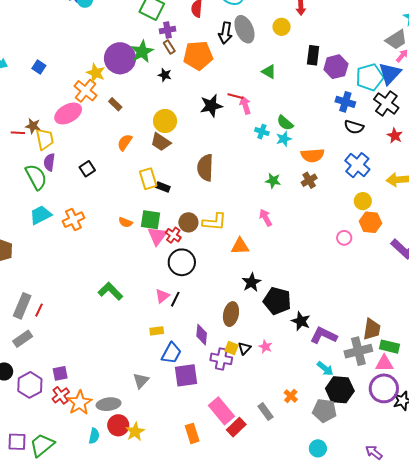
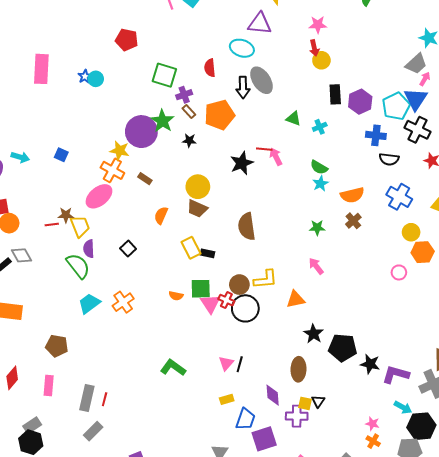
yellow circle: (282, 27) -> (321, 60), moved
cyan cross: (262, 132) -> (320, 127), moved, turned -32
black circle: (182, 262) -> (245, 308), moved
pink star: (265, 347) -> (372, 424), moved

